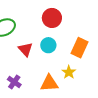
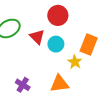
red triangle: (26, 49) -> (37, 37), moved
yellow star: (69, 72) -> (75, 62), moved

